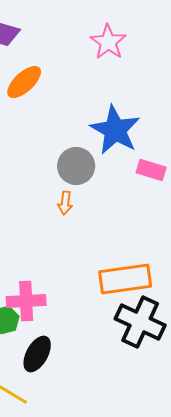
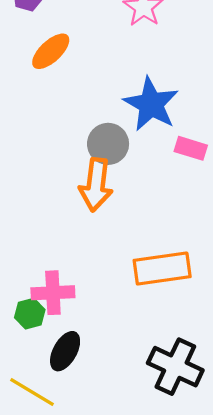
orange arrow: (65, 203) -> (96, 185), size x2.0
black cross: (140, 322) -> (175, 367), moved

